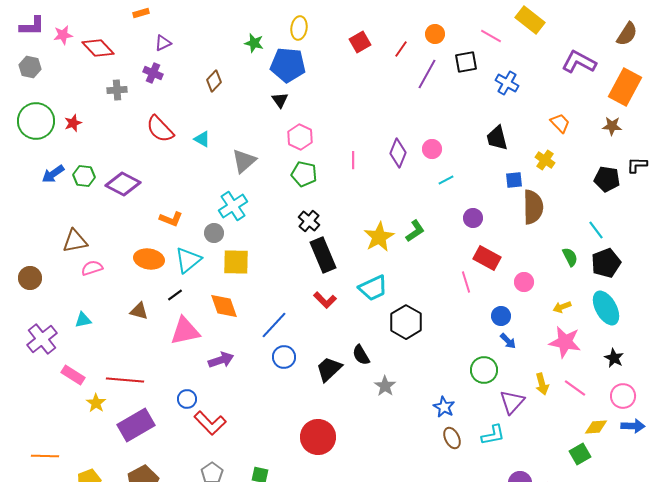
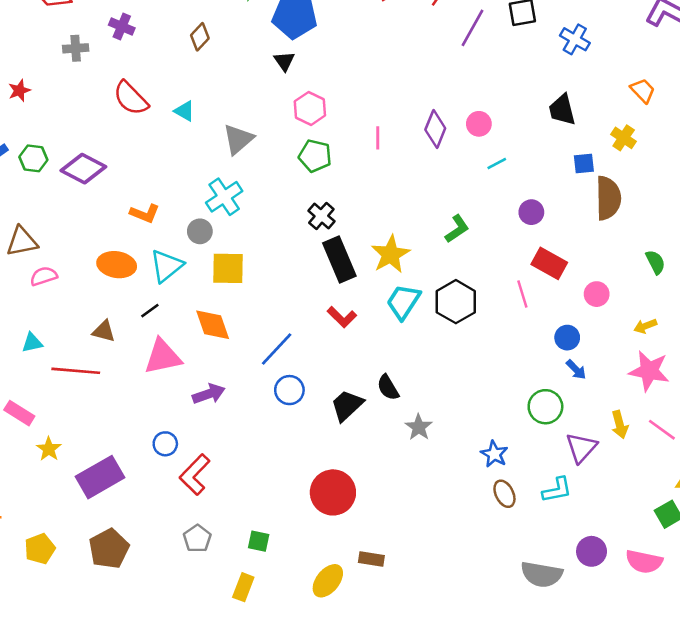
yellow star: (379, 237) -> (391, 254), moved
cyan trapezoid: (373, 288) -> (403, 302), turned 148
black hexagon: (406, 322) -> (456, 302), moved
red line: (125, 380) -> (76, 371), moved
red L-shape: (210, 423) -> (195, 475), turned 88

